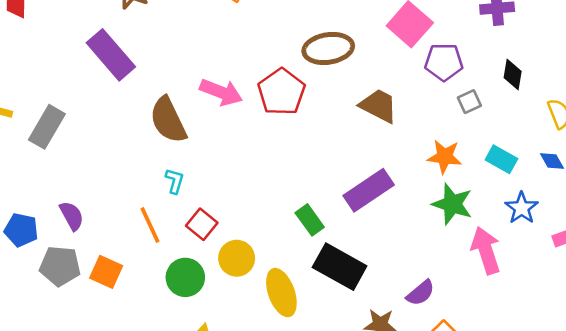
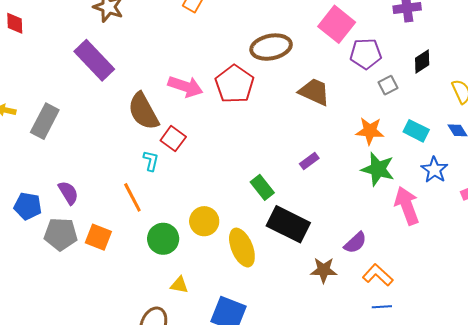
black diamond: (513, 75) -> (422, 61), turned 50
purple rectangle: (369, 190) -> (309, 161), size x0.5
red square: (202, 224) -> (173, 139), moved

